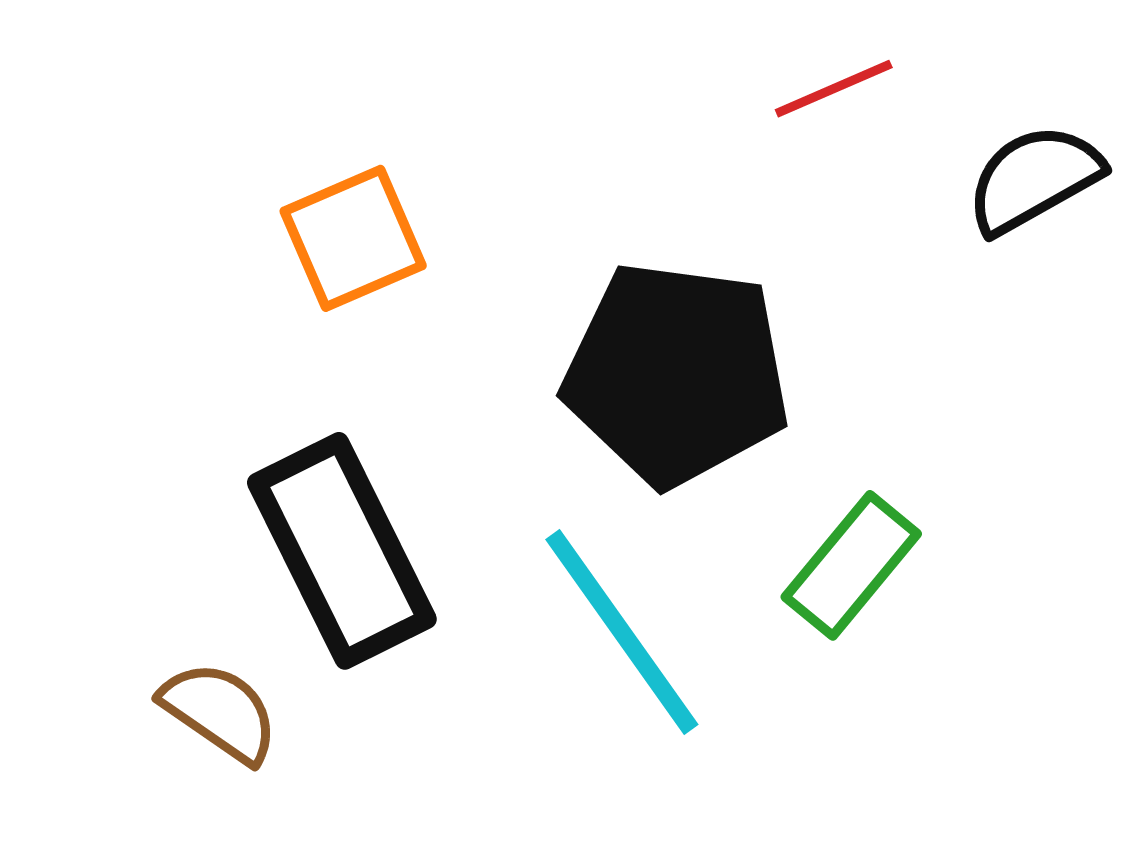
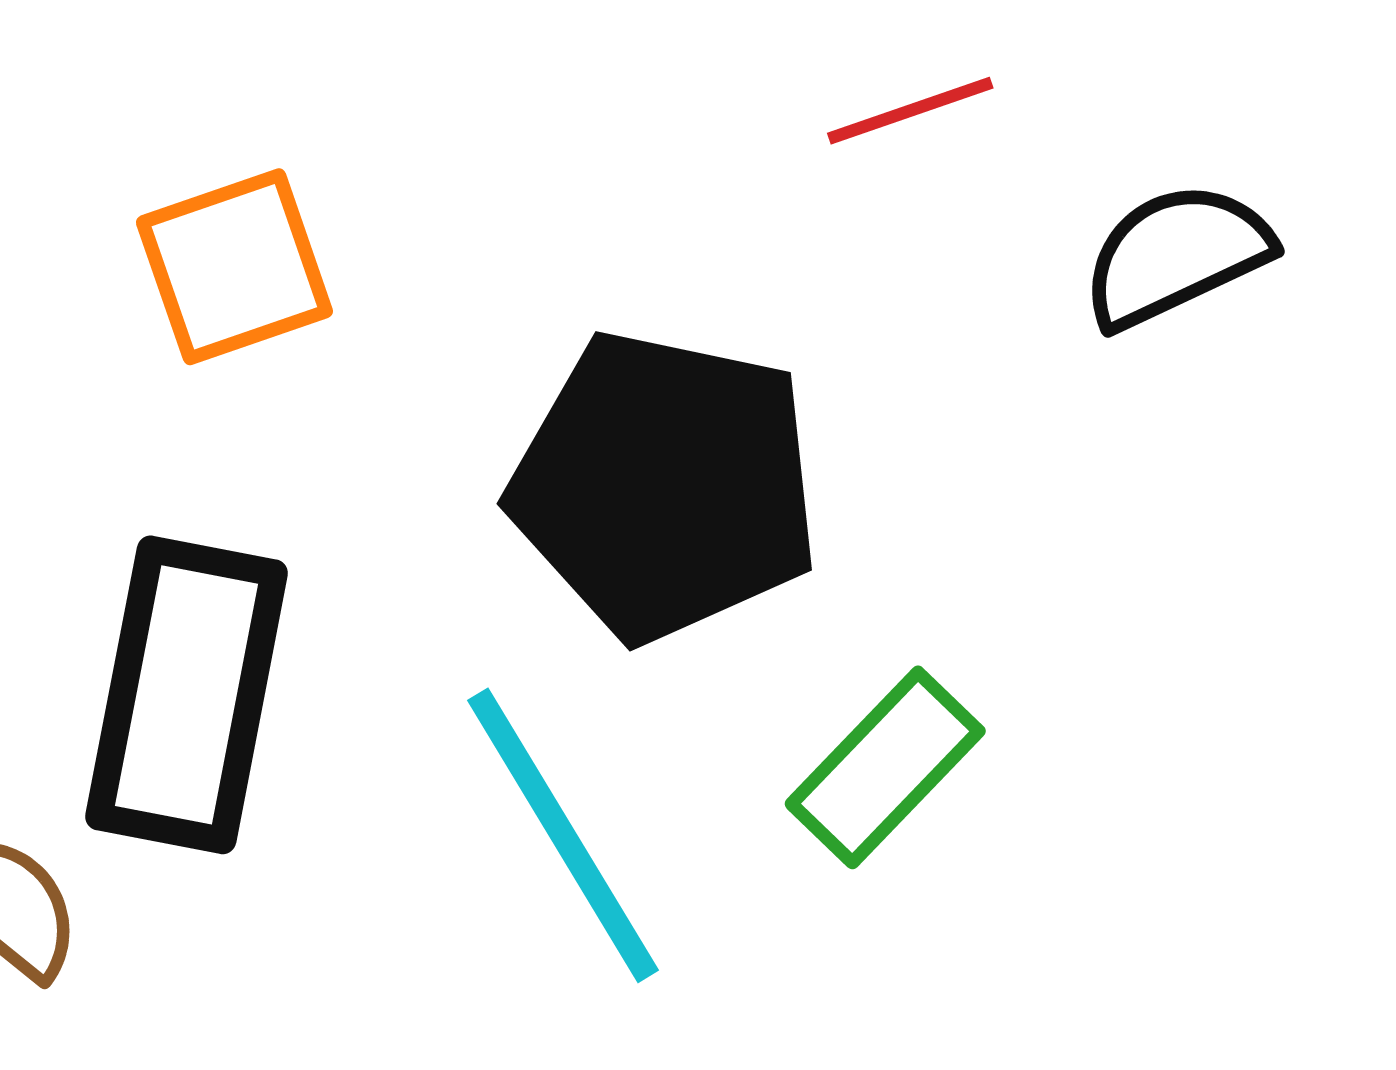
black rectangle: (342, 551) -> (187, 695), turned 33

